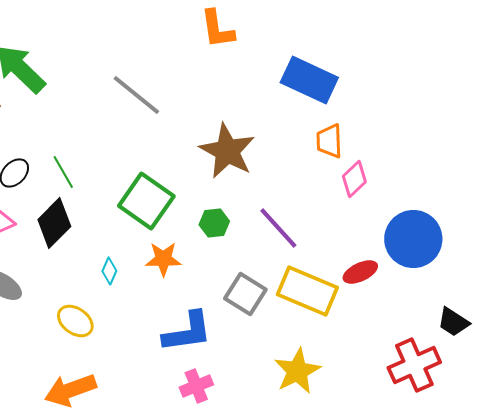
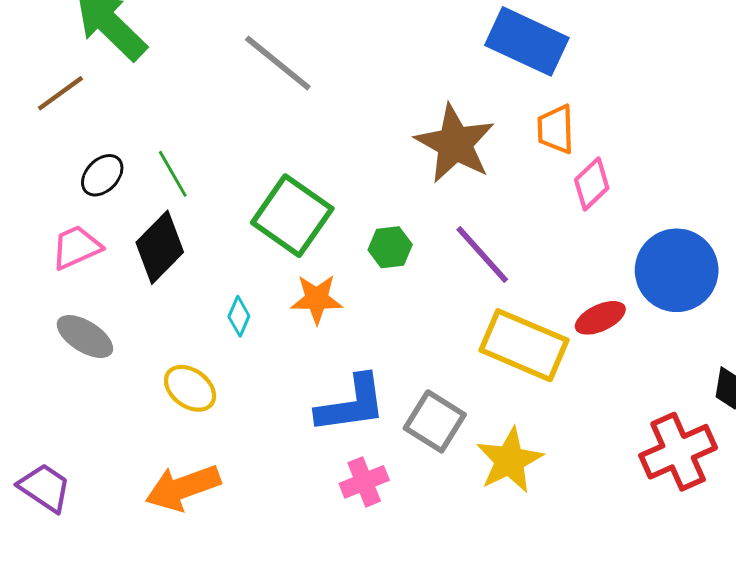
brown star: (227, 151) -> (455, 144), moved
gray square: (245, 294) -> (435, 421), moved

